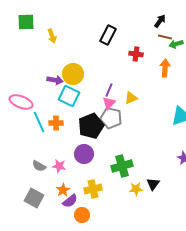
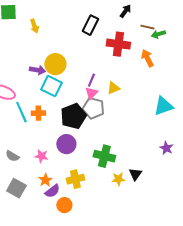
black arrow: (160, 21) -> (125, 11), moved
red cross: (136, 54) -> (118, 44), size x1.6
orange arrow: (165, 68) -> (147, 58), turned -30
gray semicircle: (39, 166) -> (12, 156), moved
green cross: (122, 166) -> (104, 156), turned 30

